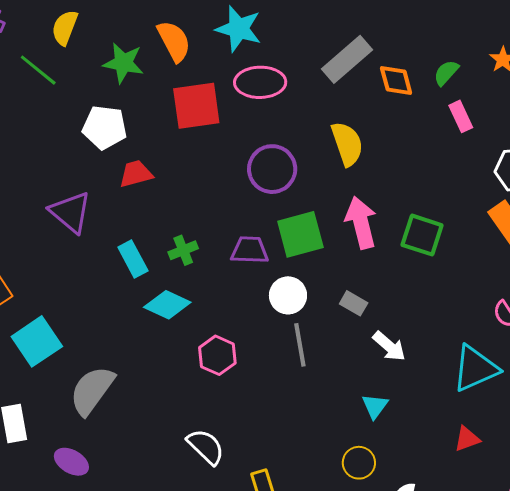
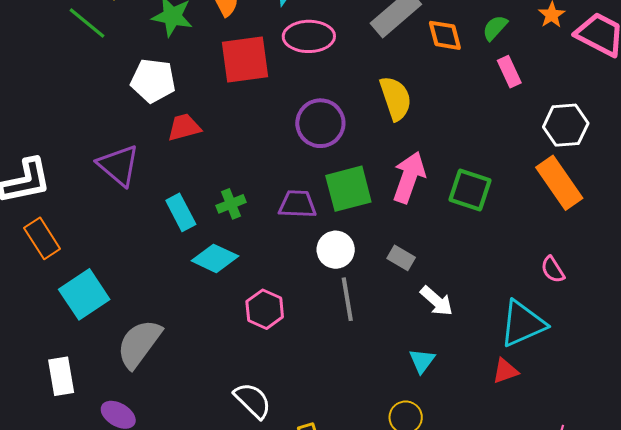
pink arrow: (361, 223) -> (409, 177), turned 33
red triangle: (467, 439) -> (505, 371), moved

